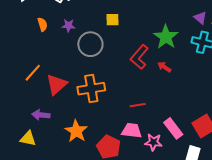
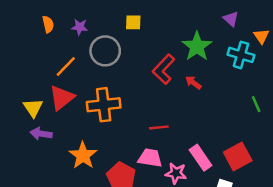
purple triangle: (200, 18) -> (231, 19), moved
orange line: (33, 73) -> (66, 66), moved
yellow triangle: (28, 139) -> (33, 108), moved, turned 42

